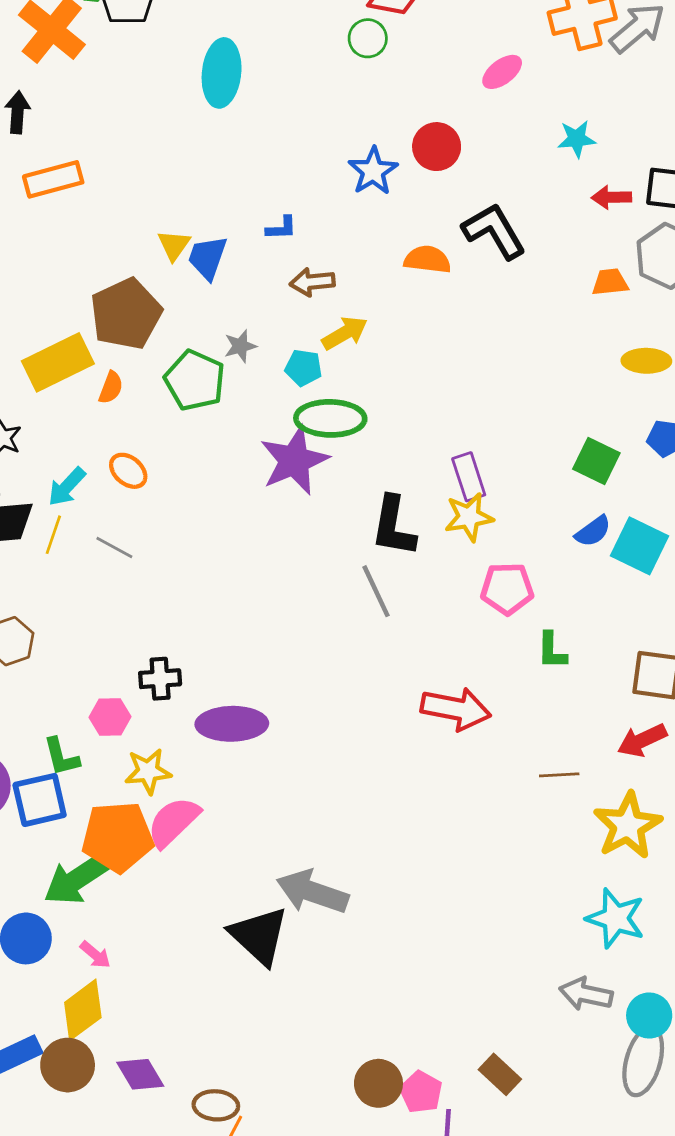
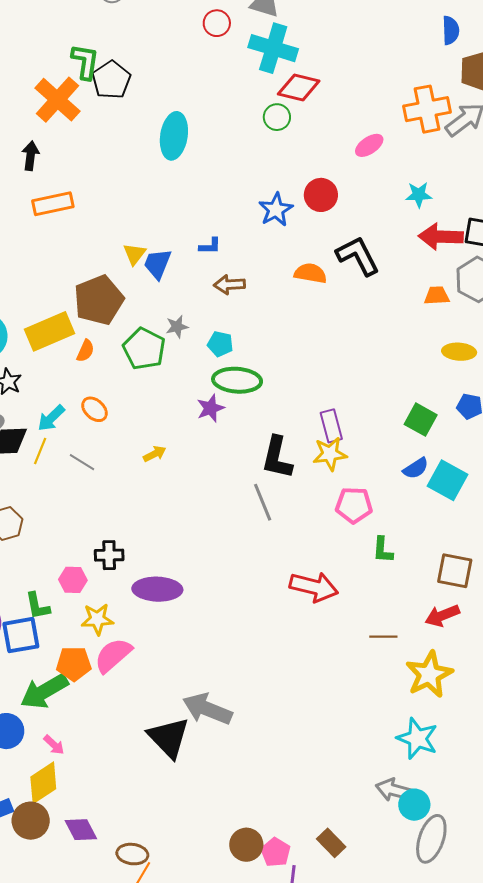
red arrow: (611, 197) -> (441, 237), size x1.6
yellow arrow: (345, 333) -> (155, 454), moved, size x0.7
purple star: (294, 461) -> (210, 408), size x0.6
orange pentagon: (118, 837) -> (74, 664), size x0.7
cyan circle: (649, 1015) -> (414, 805), moved

